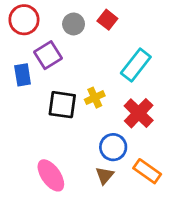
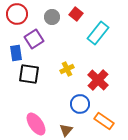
cyan rectangle: (136, 65) -> (98, 33), moved
black square: (62, 105) -> (29, 74), moved
brown triangle: (105, 175) -> (66, 130), moved

